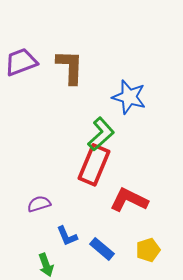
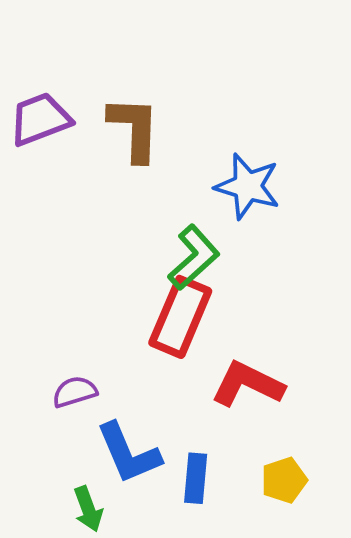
blue L-shape: (67, 236) -> (128, 453), size x1.6
blue rectangle: (102, 249) -> (196, 478), turned 55

